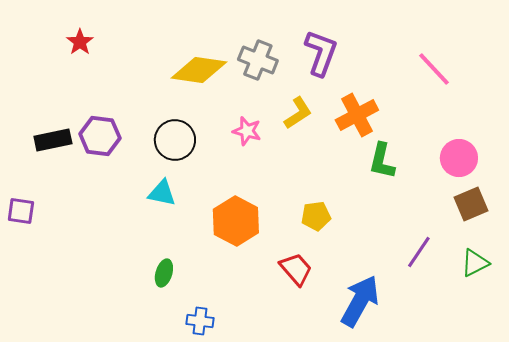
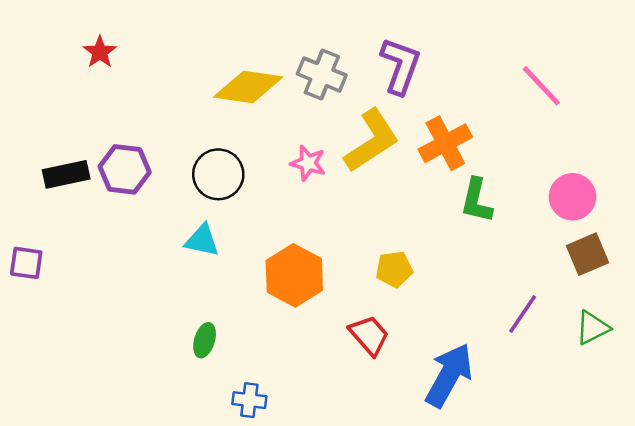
yellow L-shape: (298, 113) -> (372, 141), size x1.6

